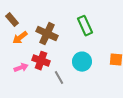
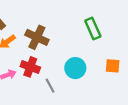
green rectangle: (85, 26) -> (93, 29), moved

